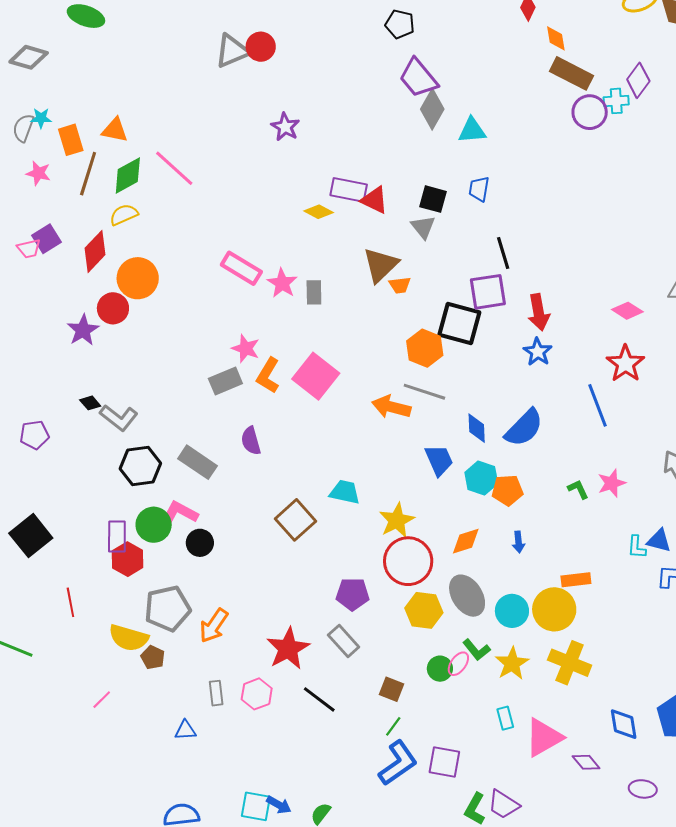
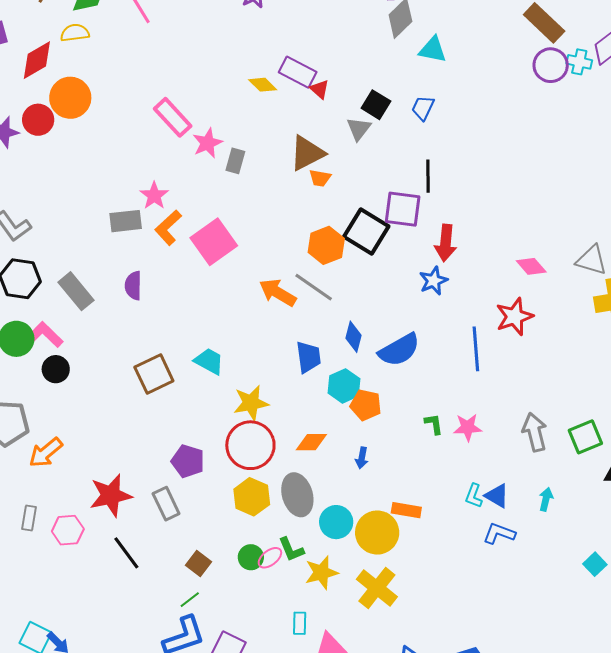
red triangle: (374, 200) -> (320, 89), size x0.7

